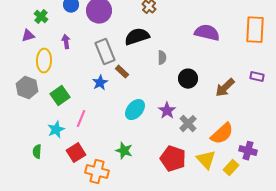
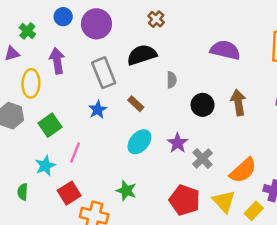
purple arrow: (66, 42) -> (57, 61), size x1.5
brown rectangle: (122, 72) -> (136, 104), moved
brown arrow: (225, 88) -> (238, 102), moved, turned 125

